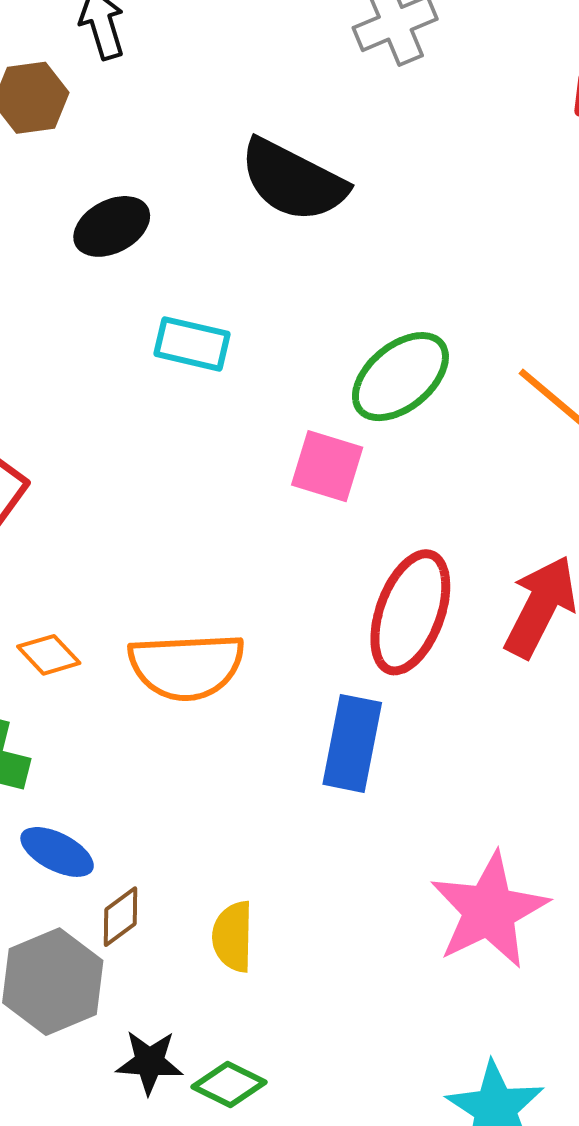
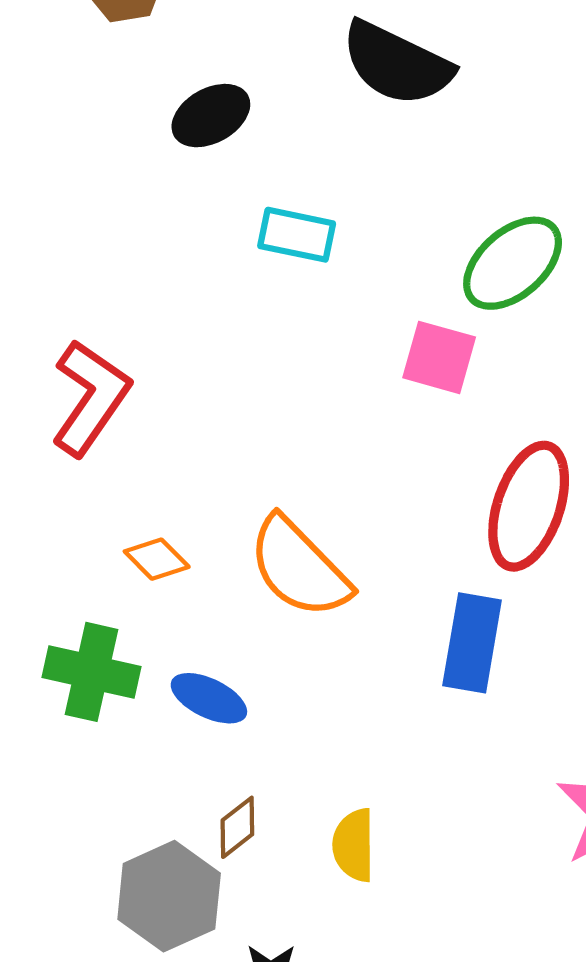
orange semicircle: (186, 666) -> (299, 568), turned 50
blue ellipse: (57, 852) -> (209, 698), moved

